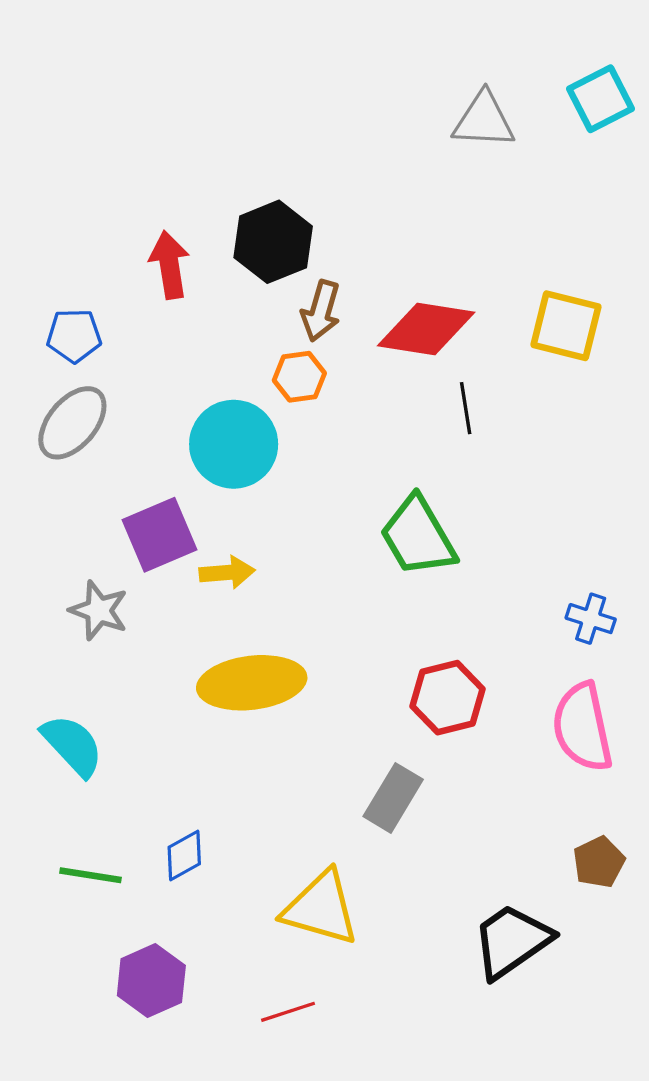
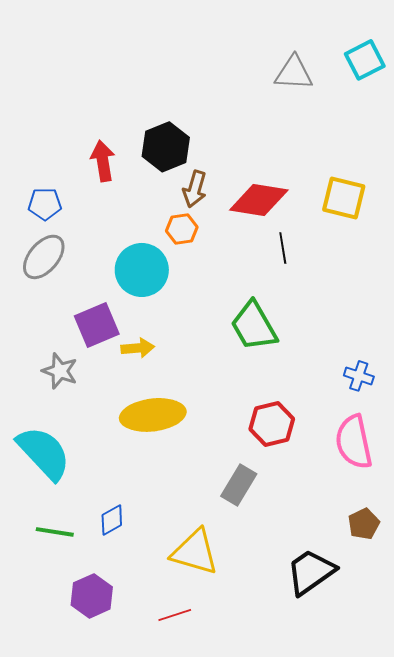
cyan semicircle: (72, 745) -> (44, 453), size x1.4

